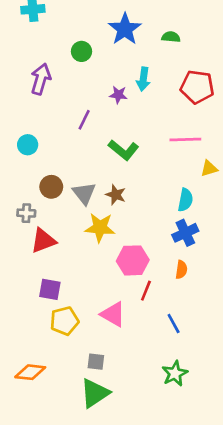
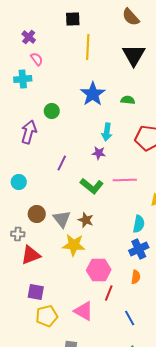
green circle: (82, 51) -> (52, 111), moved
purple star: (118, 95) -> (99, 153), moved
pink line: (185, 139) -> (125, 180), moved

